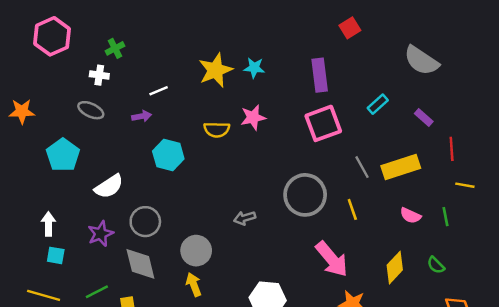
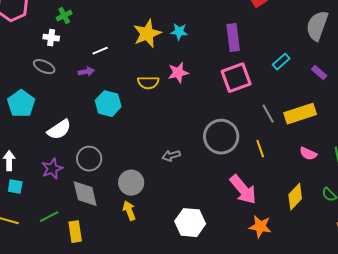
gray semicircle: (421, 61) -> (317, 26), turned 76

